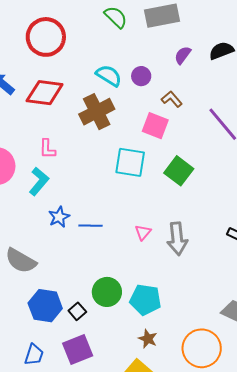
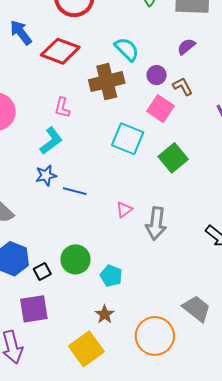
purple semicircle: (183, 55) -> (186, 47), moved
purple circle: (141, 76) -> (157, 75), moved
pink L-shape: (47, 149) -> (62, 108), moved
cyan L-shape: (39, 181) -> (51, 141), moved
cyan pentagon: (145, 300) -> (111, 276), size x0.7

